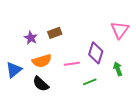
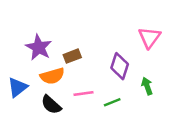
brown rectangle: (55, 33) -> (72, 56), moved
purple star: (31, 38) -> (39, 47), size x1.5
pink line: (72, 64) -> (83, 93), moved

